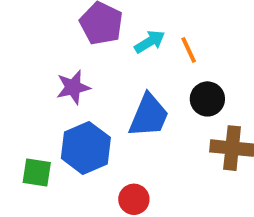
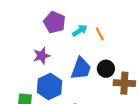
black circle: (207, 99) -> (106, 69), moved

